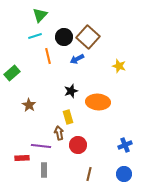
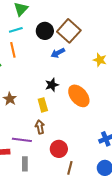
orange line: (48, 56) -> (13, 50), moved
orange ellipse: (98, 102) -> (79, 96), turned 45
yellow rectangle: (68, 117) -> (43, 105), moved
red circle: (78, 145) -> (59, 149), moved

